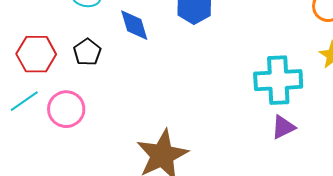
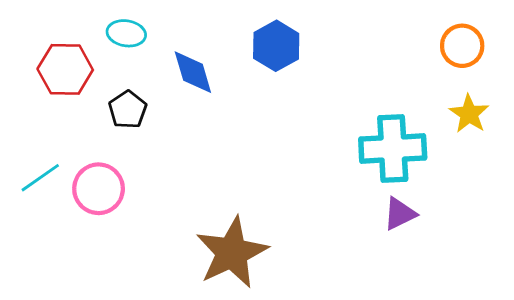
red hexagon: (36, 54) -> (65, 69), moved

